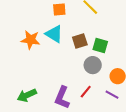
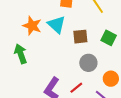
green square: (100, 45) -> (109, 38), moved
green arrow: (27, 95) -> (21, 54), moved, turned 84

